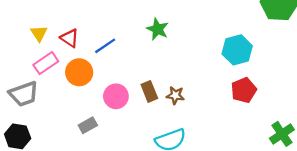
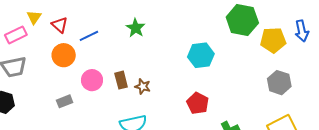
pink rectangle: (46, 63) -> (16, 35), moved
red pentagon: (244, 90) -> (198, 103), moved, turned -30

